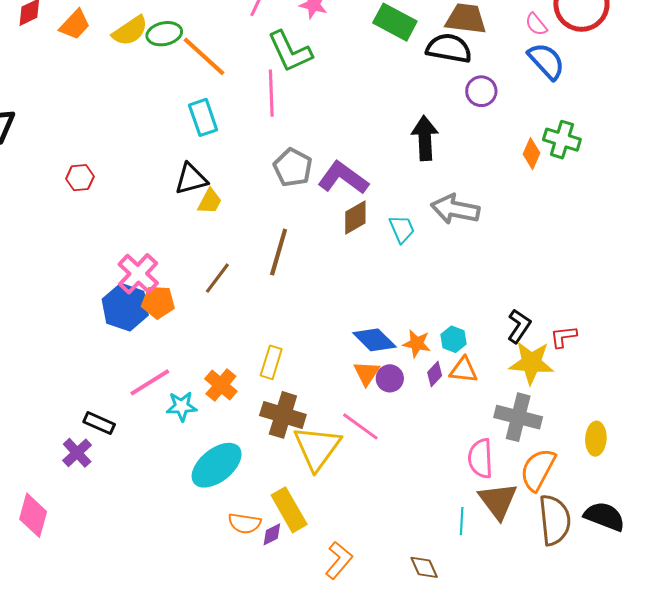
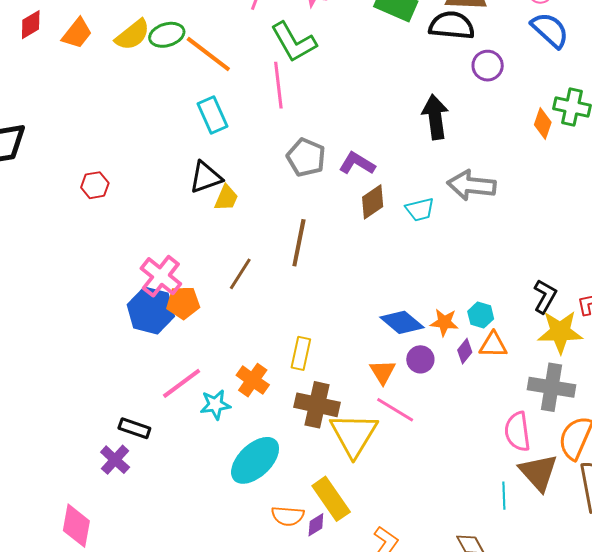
purple L-shape: (343, 178) -> (357, 163), size x0.7
cyan trapezoid: (402, 229) -> (420, 209), turned 104
orange triangle: (367, 373) -> (383, 372), moved

